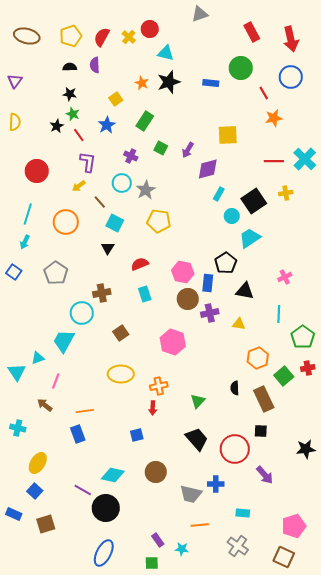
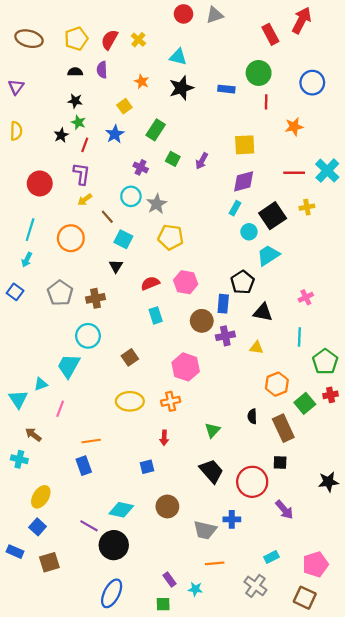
red circle: (150, 29) -> (183, 14), moved
red arrow: (291, 39) -> (302, 20), moved, turned -140
orange star: (142, 83) -> (142, 82), moved
red line: (264, 93) -> (266, 102), moved, turned 32
red line: (79, 135) -> (85, 145), turned 56
purple L-shape: (88, 162) -> (82, 174), moved
purple diamond: (208, 169) -> (244, 181), moved
pink hexagon: (183, 272) -> (186, 282), moved
brown cross: (102, 293) -> (96, 298), moved
orange cross: (159, 386) -> (171, 401), moved
brown arrow: (45, 405) -> (33, 435), moved
cyan rectangle: (243, 513) -> (271, 557), moved, turned -32

